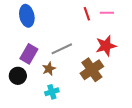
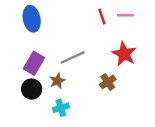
red star: (106, 46) -> (124, 54), turned -30
brown cross: (92, 70) -> (108, 82), size x0.6
black circle: (18, 76) -> (32, 89), moved

